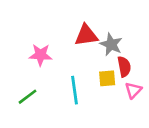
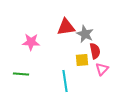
cyan line: (74, 90) -> (65, 81), moved
green line: (27, 97) -> (21, 74), turned 42

